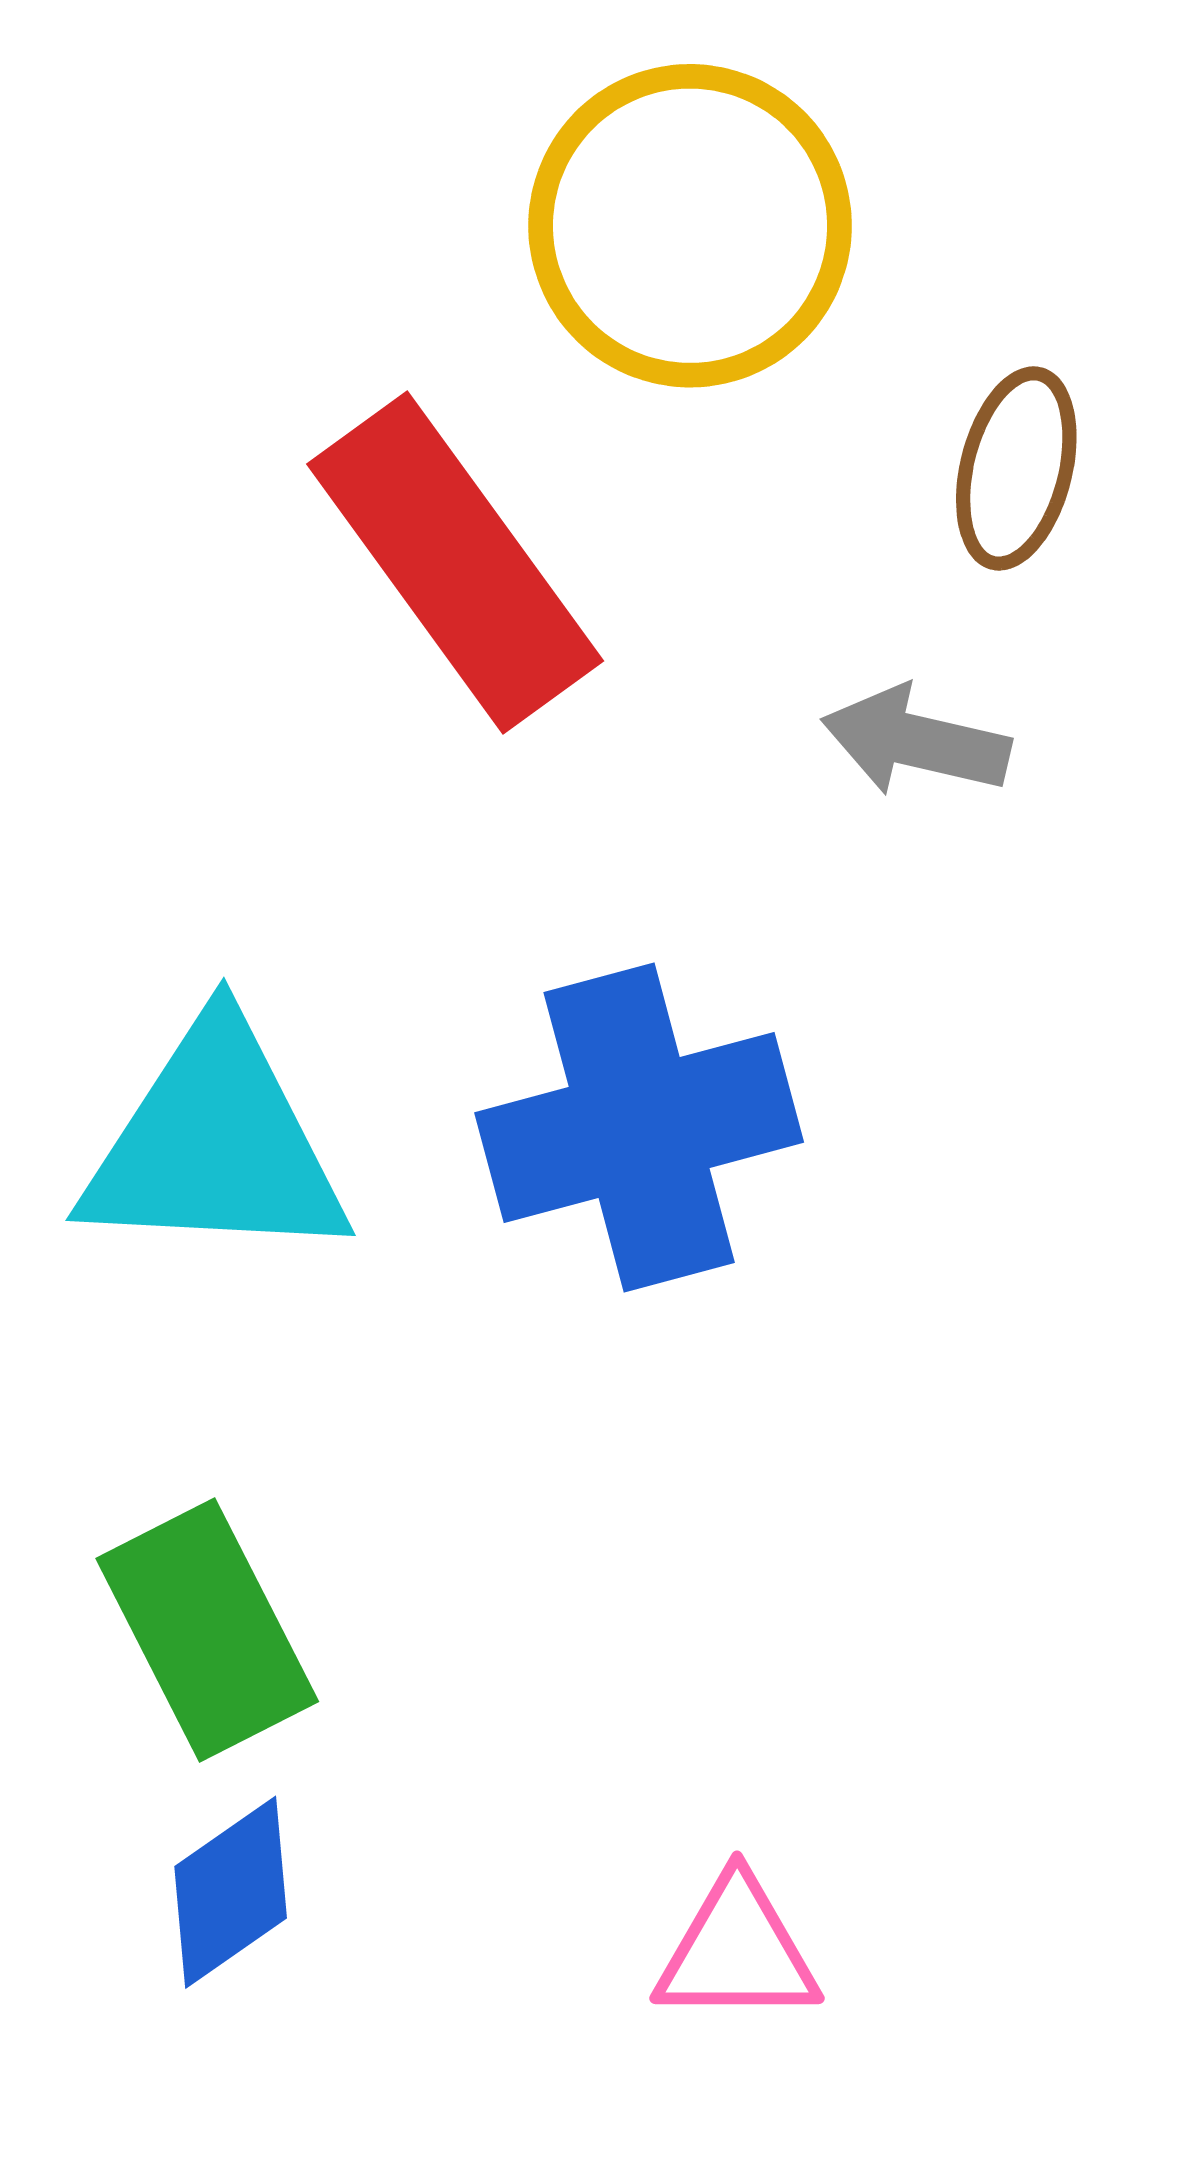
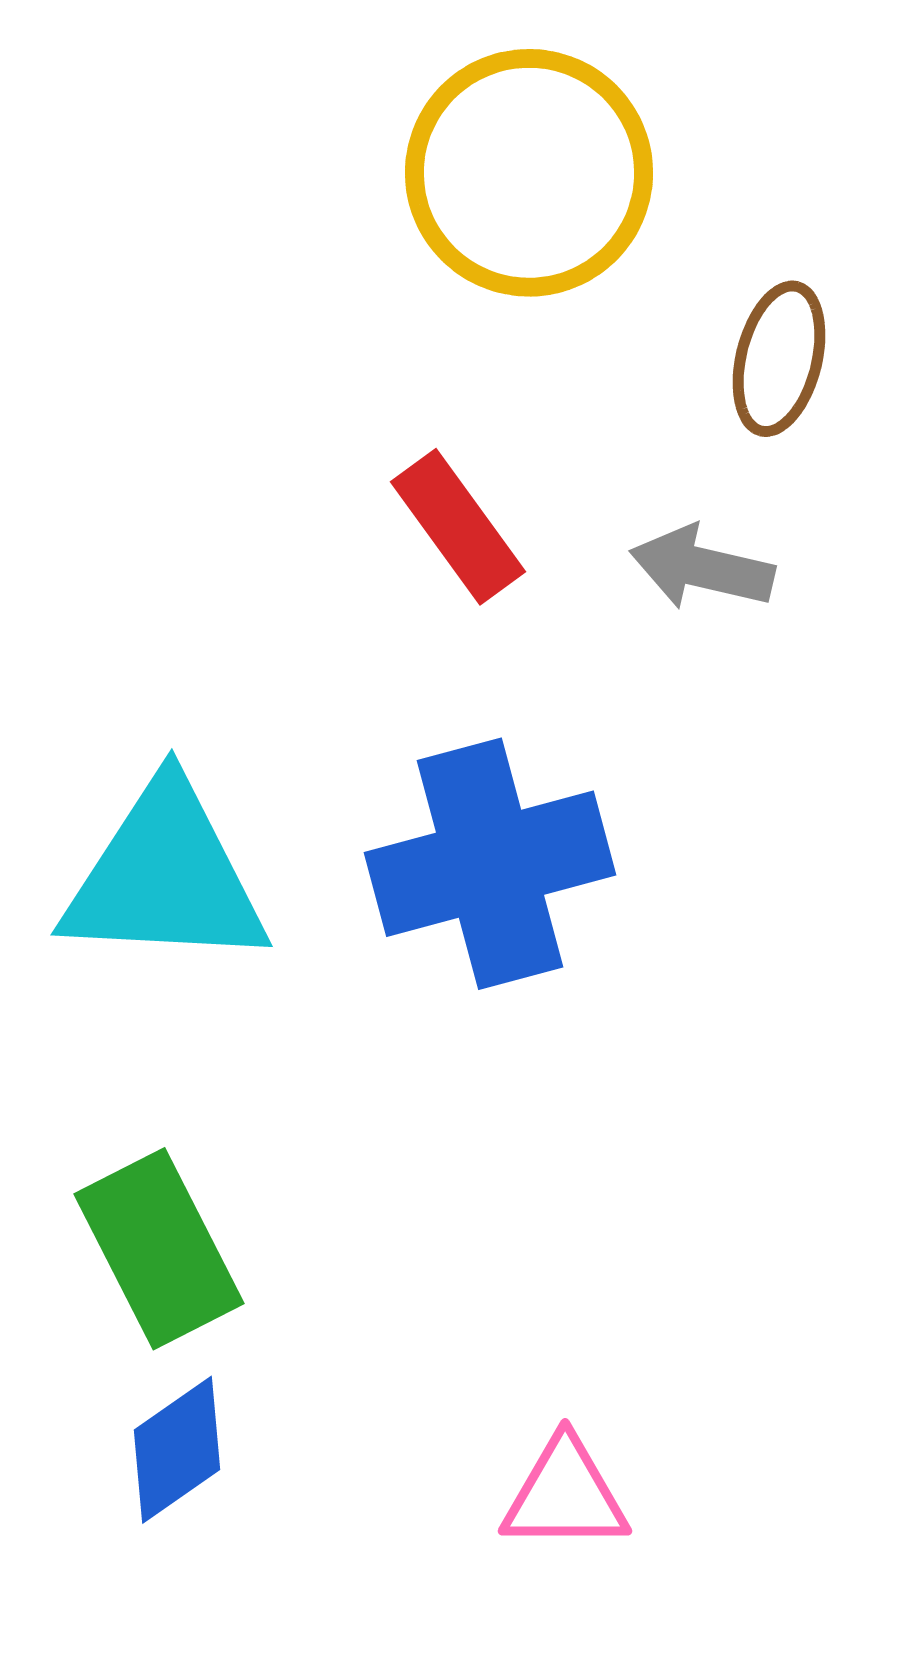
red rectangle: (455, 562) -> (458, 527), moved, size x0.6

